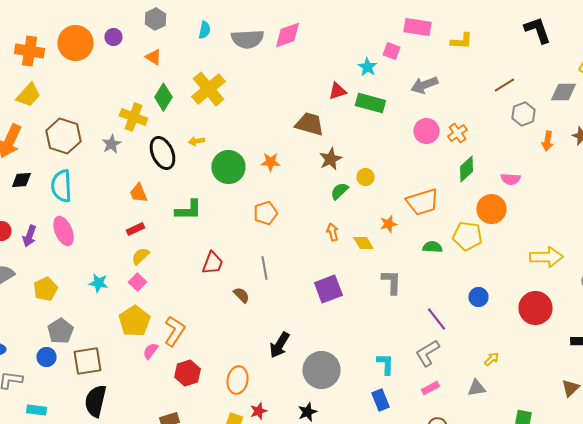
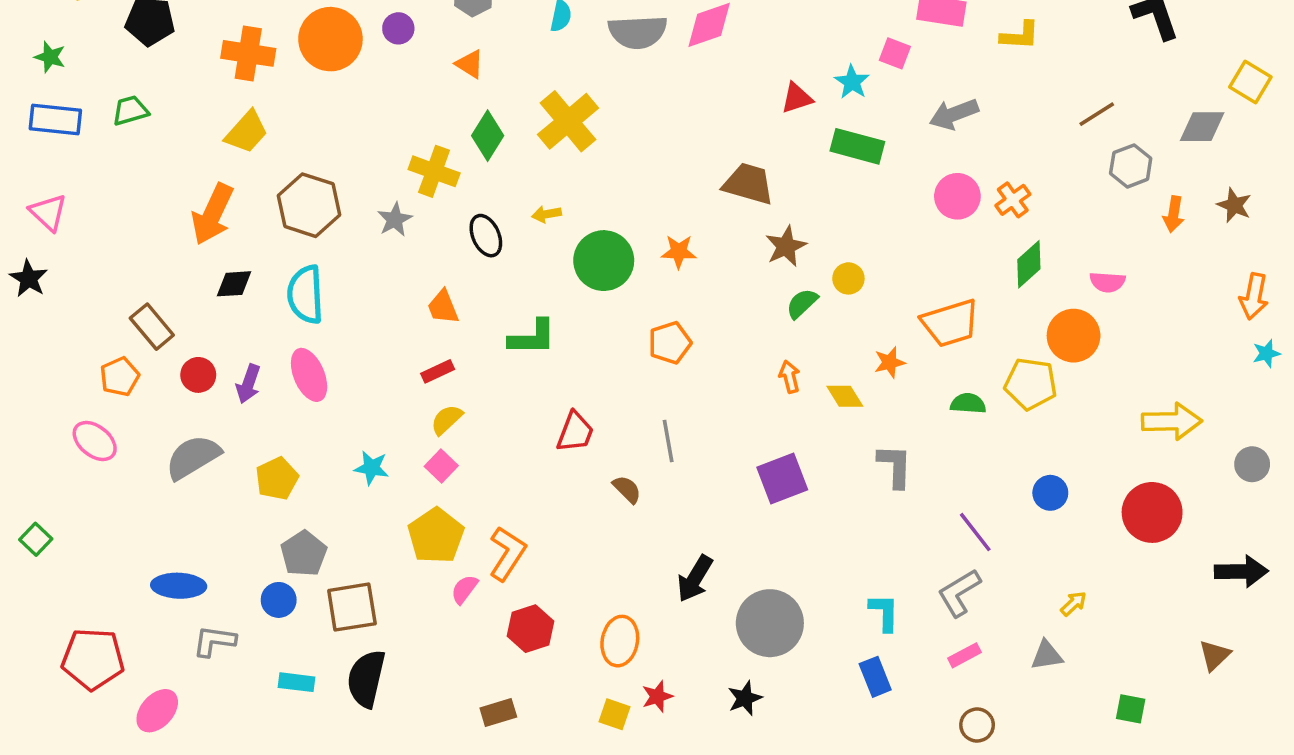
red triangle: (337, 91) -> (797, 98), moved
black ellipse: (162, 153) -> (486, 236), size x0.7
cyan rectangle: (36, 410) -> (297, 682), moved

